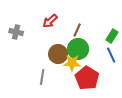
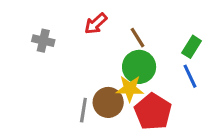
brown line: (77, 30) -> (137, 38), turned -56
brown circle: (58, 54) -> (108, 102), moved

